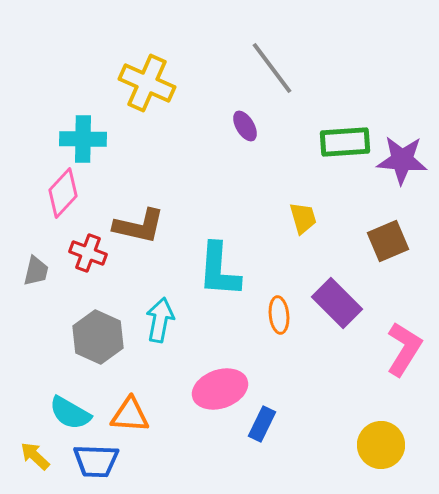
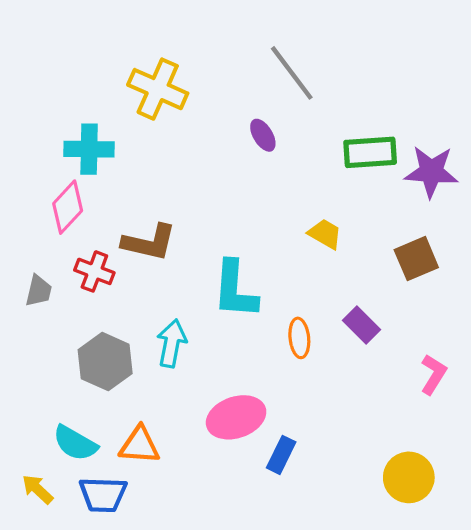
yellow trapezoid: (303, 218) -> (325, 234), turned -44
purple rectangle: (337, 303) -> (362, 325), size x0.7
pink L-shape: (404, 349) -> (433, 374), size x0.7

